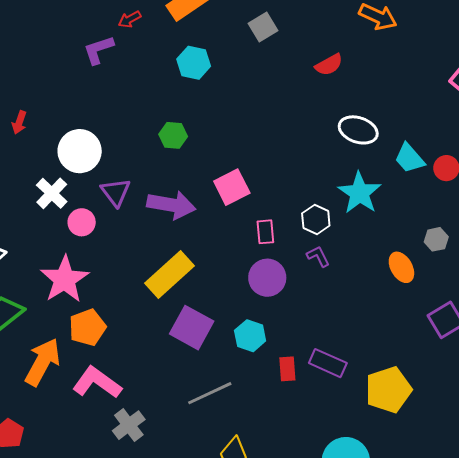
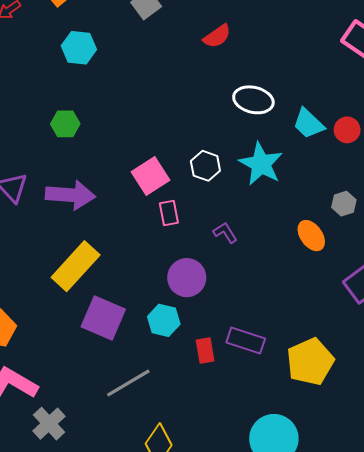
pink square: (232, 187) -> (151, 176), moved
white hexagon: (316, 219) -> (205, 166), moved
purple circle: (267, 278) -> (187, 278), moved

